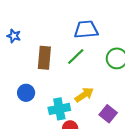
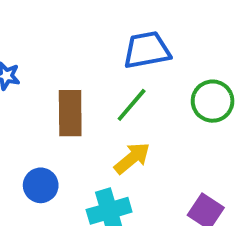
yellow arrow: (84, 95) -> (132, 158), moved

